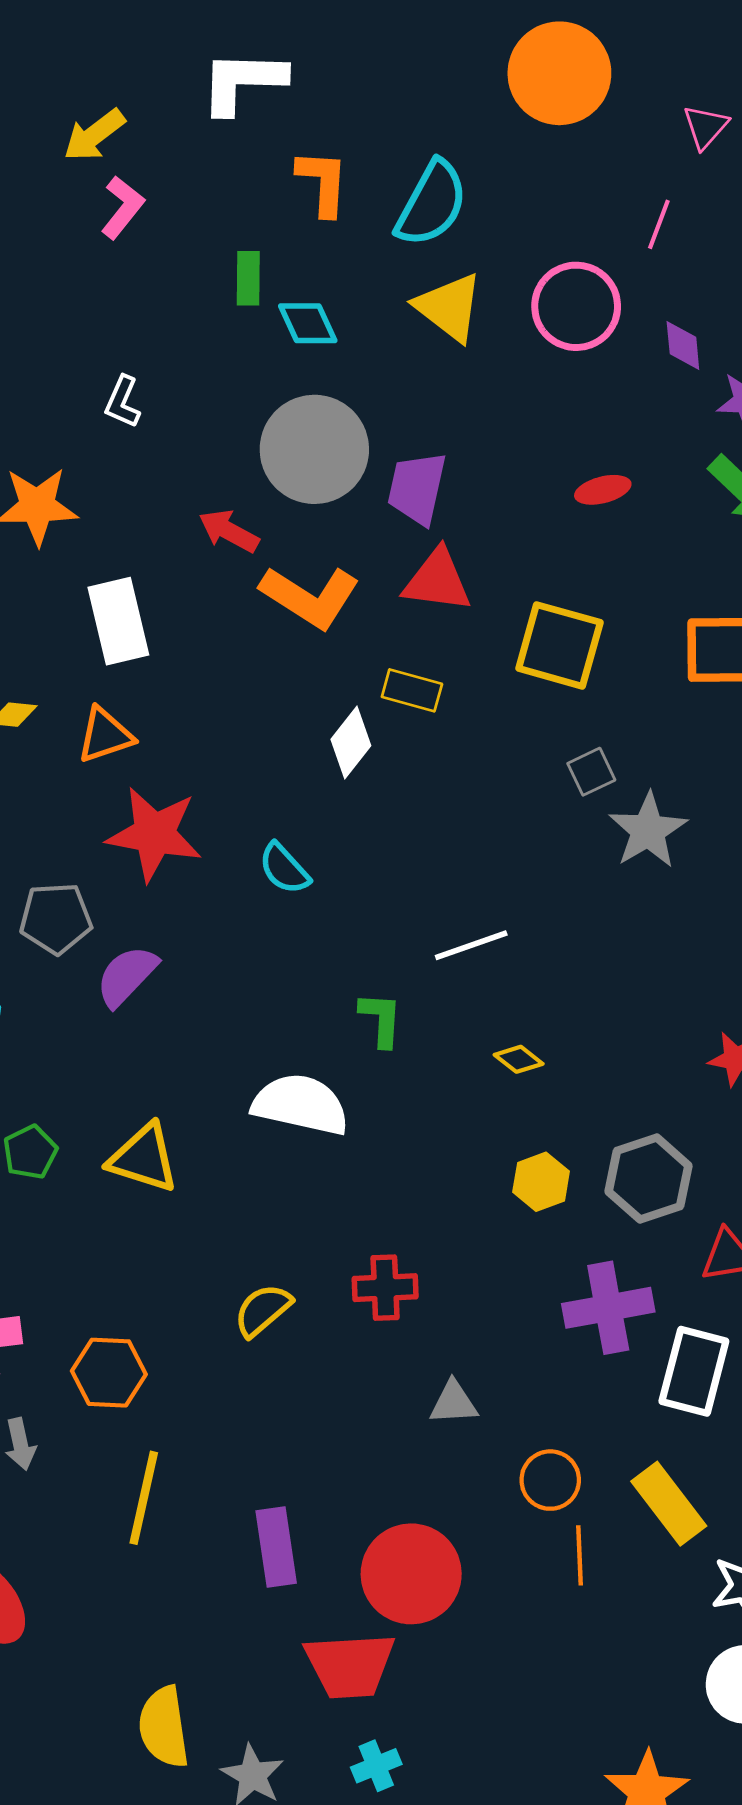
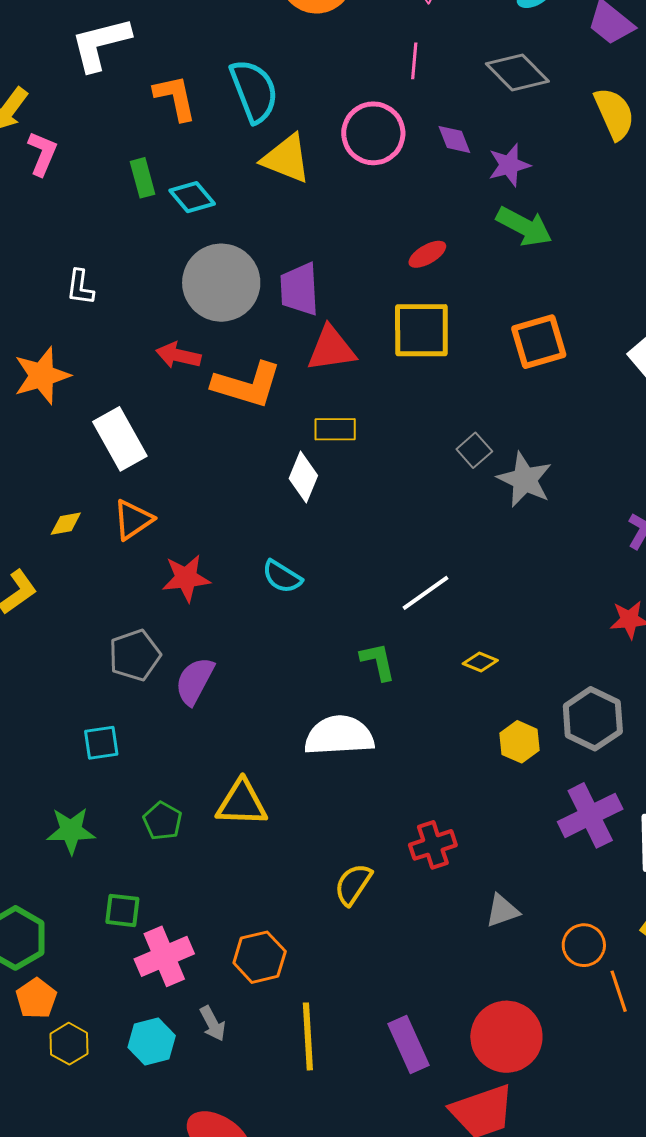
cyan semicircle: (432, 204) -> (254, 91), turned -34
yellow square: (559, 645) -> (421, 330), moved
red star: (154, 834) -> (186, 578), size x0.7

